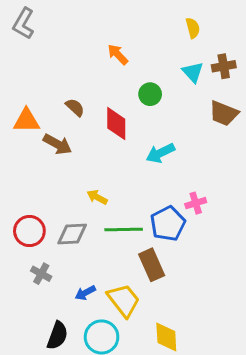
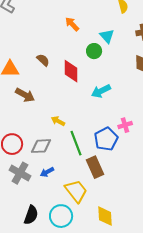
cyan triangle: (193, 72) -> (107, 36), moved
brown arrow: (57, 144) -> (25, 95), moved
green line: (124, 230) -> (76, 143), turned 70
gray cross: (41, 274) -> (20, 173), size x1.5
blue arrow: (85, 293) -> (47, 172), moved

